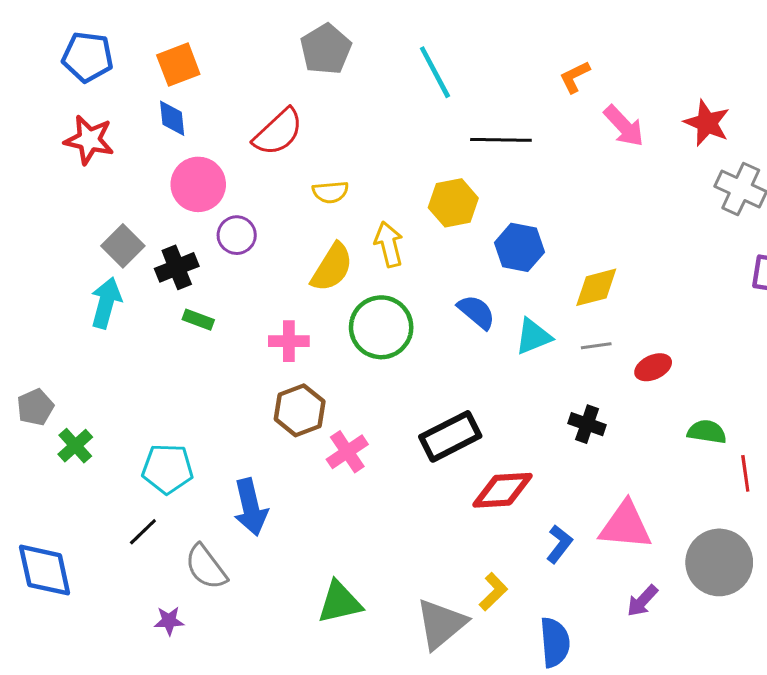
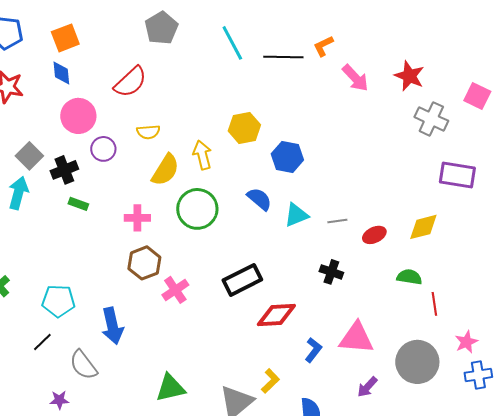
black line: (501, 140) -> (283, 57), moved
yellow semicircle: (330, 192) -> (148, 132), moved
yellow diamond: (596, 287) -> (423, 227), moved

